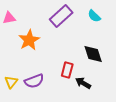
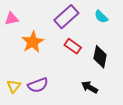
black diamond: (93, 54) -> (100, 57), turned 30
red rectangle: (67, 70) -> (73, 46), moved, turned -70

